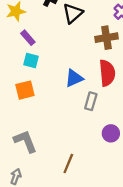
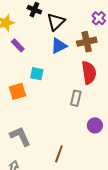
cyan square: (31, 61) -> (37, 74), moved
blue triangle: (74, 78) -> (59, 46), moved

